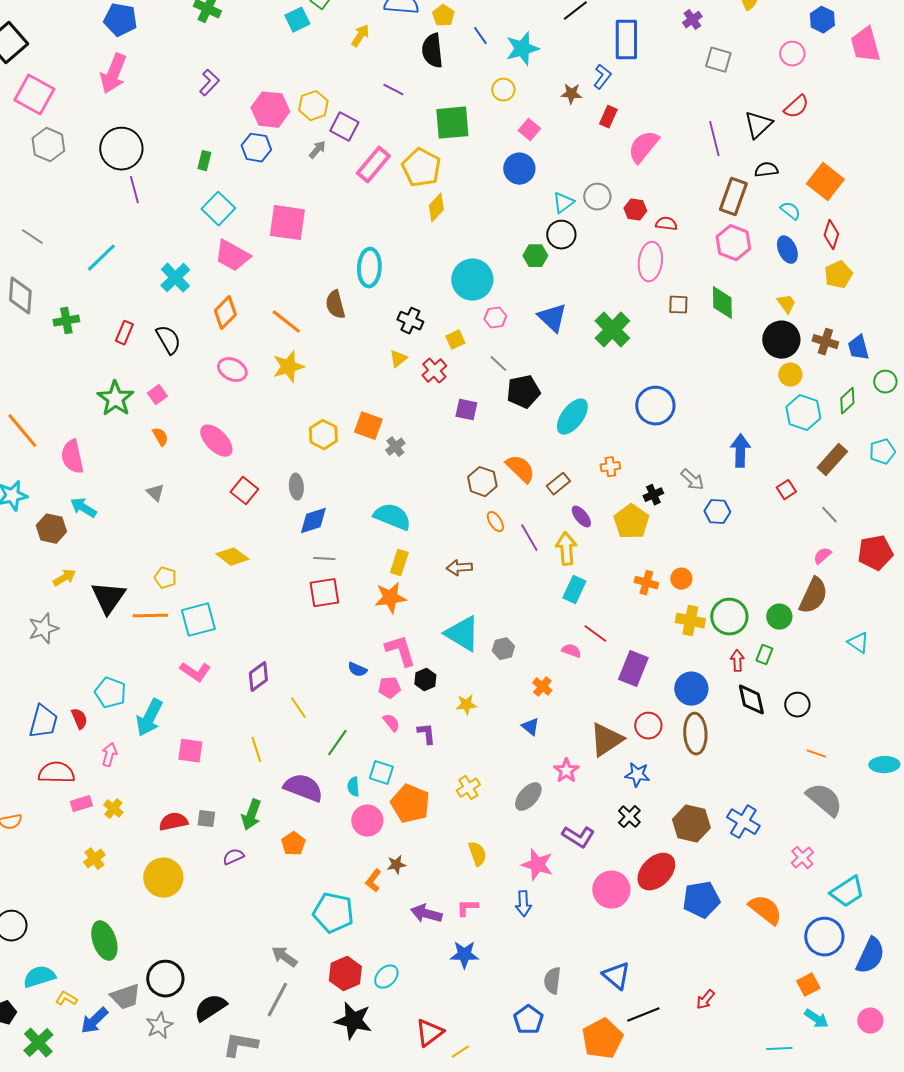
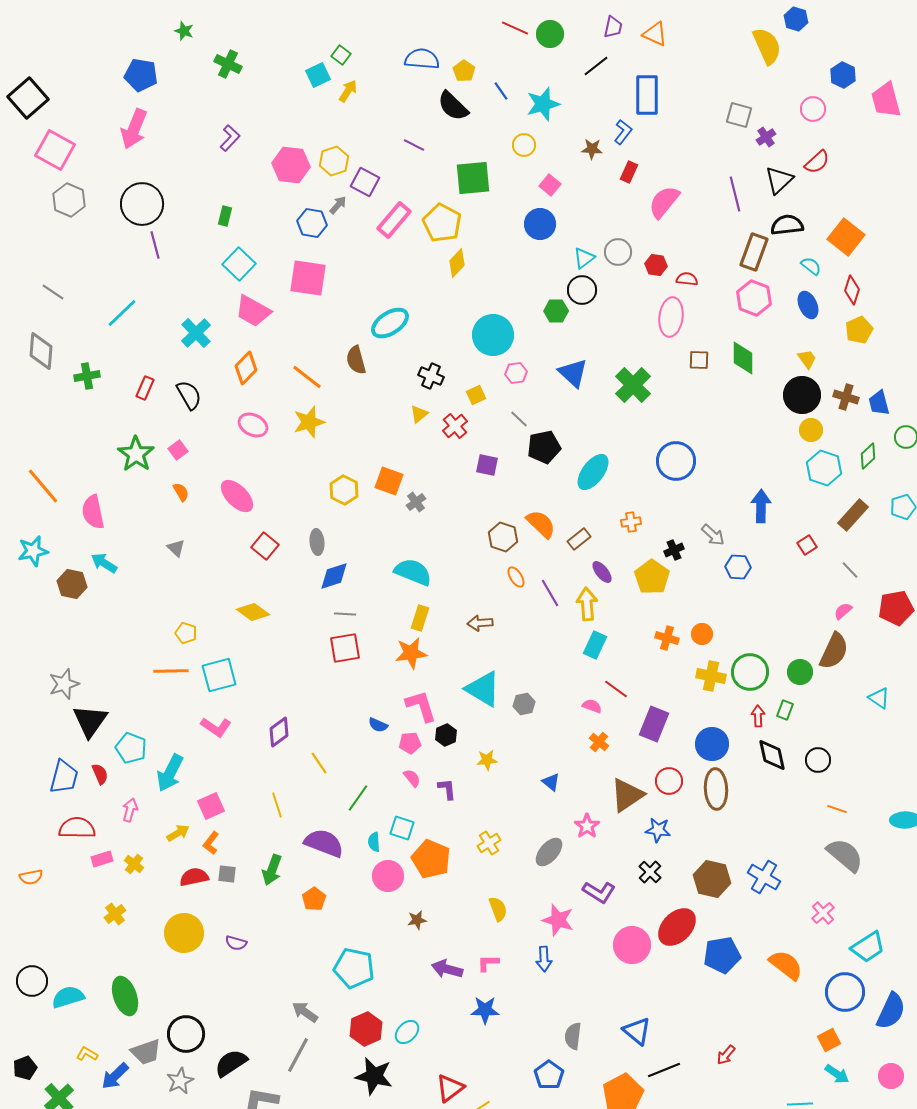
purple cross: (692, 20) -> (766, 137), moved
yellow arrow: (360, 36) -> (348, 91), moved
black semicircle: (432, 51) -> (453, 106), turned -40
blue hexagon: (256, 148) -> (312, 223), moved
black semicircle: (766, 170) -> (787, 225), size x1.4
cyan ellipse: (369, 268) -> (390, 323), turned 54
yellow arrow: (64, 578) -> (178, 833), moved
black triangle: (108, 598) -> (90, 721), moved
orange cross: (542, 687) -> (599, 742), moved
pink square: (190, 751) -> (211, 806), turned -32
purple semicircle: (233, 857) -> (236, 943), moved, turned -140
orange L-shape: (373, 881) -> (211, 843), moved
cyan semicircle: (39, 977) -> (68, 997), moved

